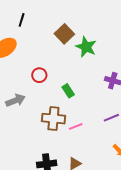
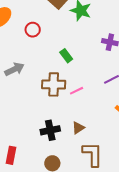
red circle: (39, 75) -> (33, 30), moved

